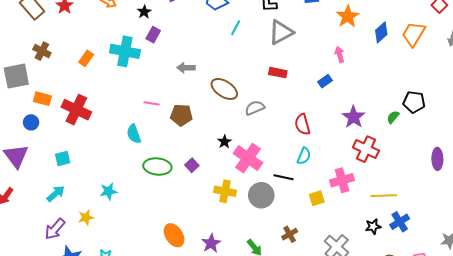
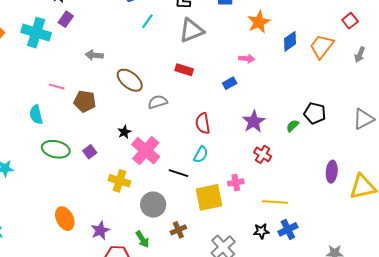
pink arrow: (340, 54) -> (247, 59), turned 105
red cross: (366, 149) -> (263, 154), size x0.7
pink cross: (342, 180) -> (236, 182), size x0.7
gray circle: (261, 195) -> (153, 205), moved
yellow square: (317, 198) -> (209, 197), size x1.8

